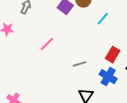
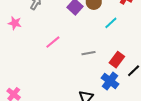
gray line: (80, 64) -> (89, 53), moved

